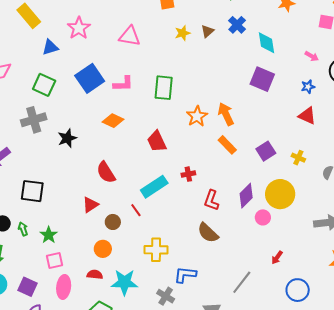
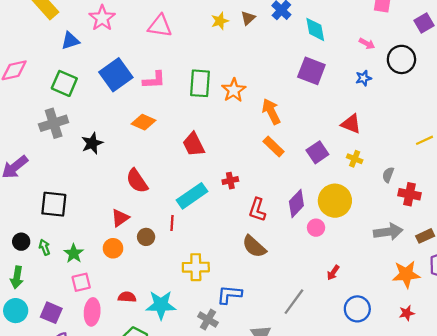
orange star: (197, 116) -> (234, 90), moved
red triangle: (307, 116) -> (351, 124), moved
red line: (136, 210) -> (172, 223), turned 40
orange circle: (103, 249) -> (113, 248), moved

